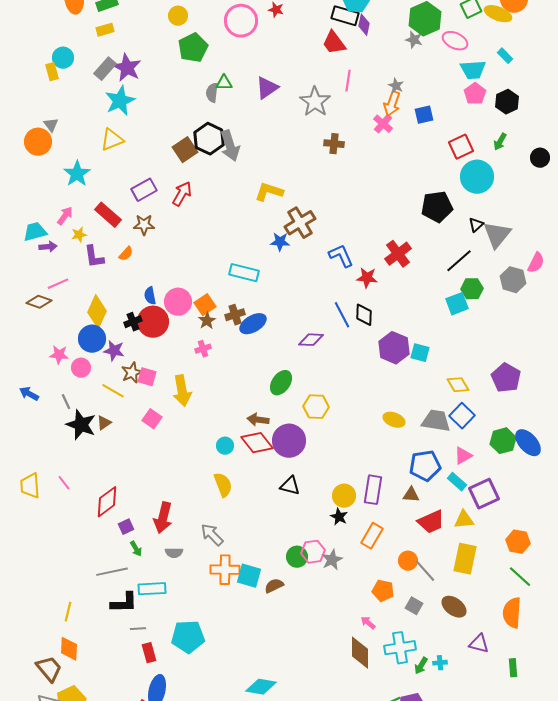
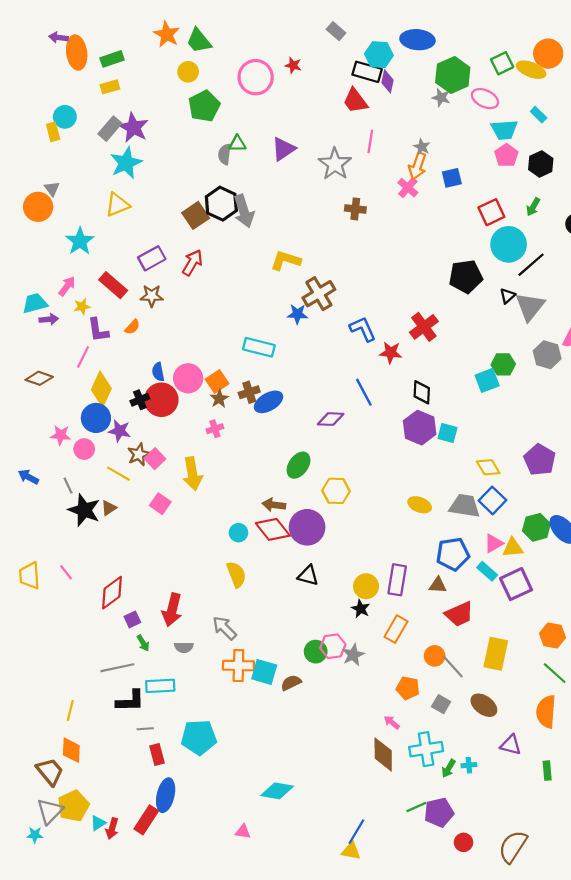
black line: (459, 261) -> (531, 265), moved
pink line: (58, 284) -> (83, 357), moved, turned -40
black diamond: (364, 315) -> (422, 392), moved
pink square: (147, 377) -> (155, 459), turned 30
yellow triangle: (464, 520) -> (513, 548), moved

